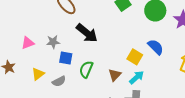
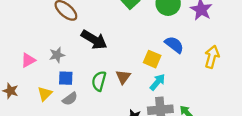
blue square: (66, 58) -> (66, 78), moved
brown triangle: (115, 75) -> (123, 77), moved

